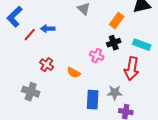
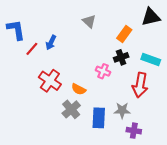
blue L-shape: (15, 17) -> (16, 30), turned 125
blue arrow: (48, 29) -> (51, 42), turned -64
red cross: (47, 65) -> (50, 81), size x1.5
gray cross: (31, 92) -> (71, 109), moved, turned 30

